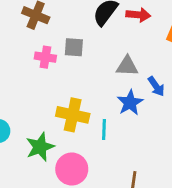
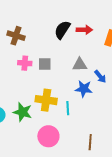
gray square: (74, 47) -> (45, 64), moved
blue star: (130, 103) -> (84, 89), turned -30
green star: (40, 147) -> (23, 112), moved, turned -30

